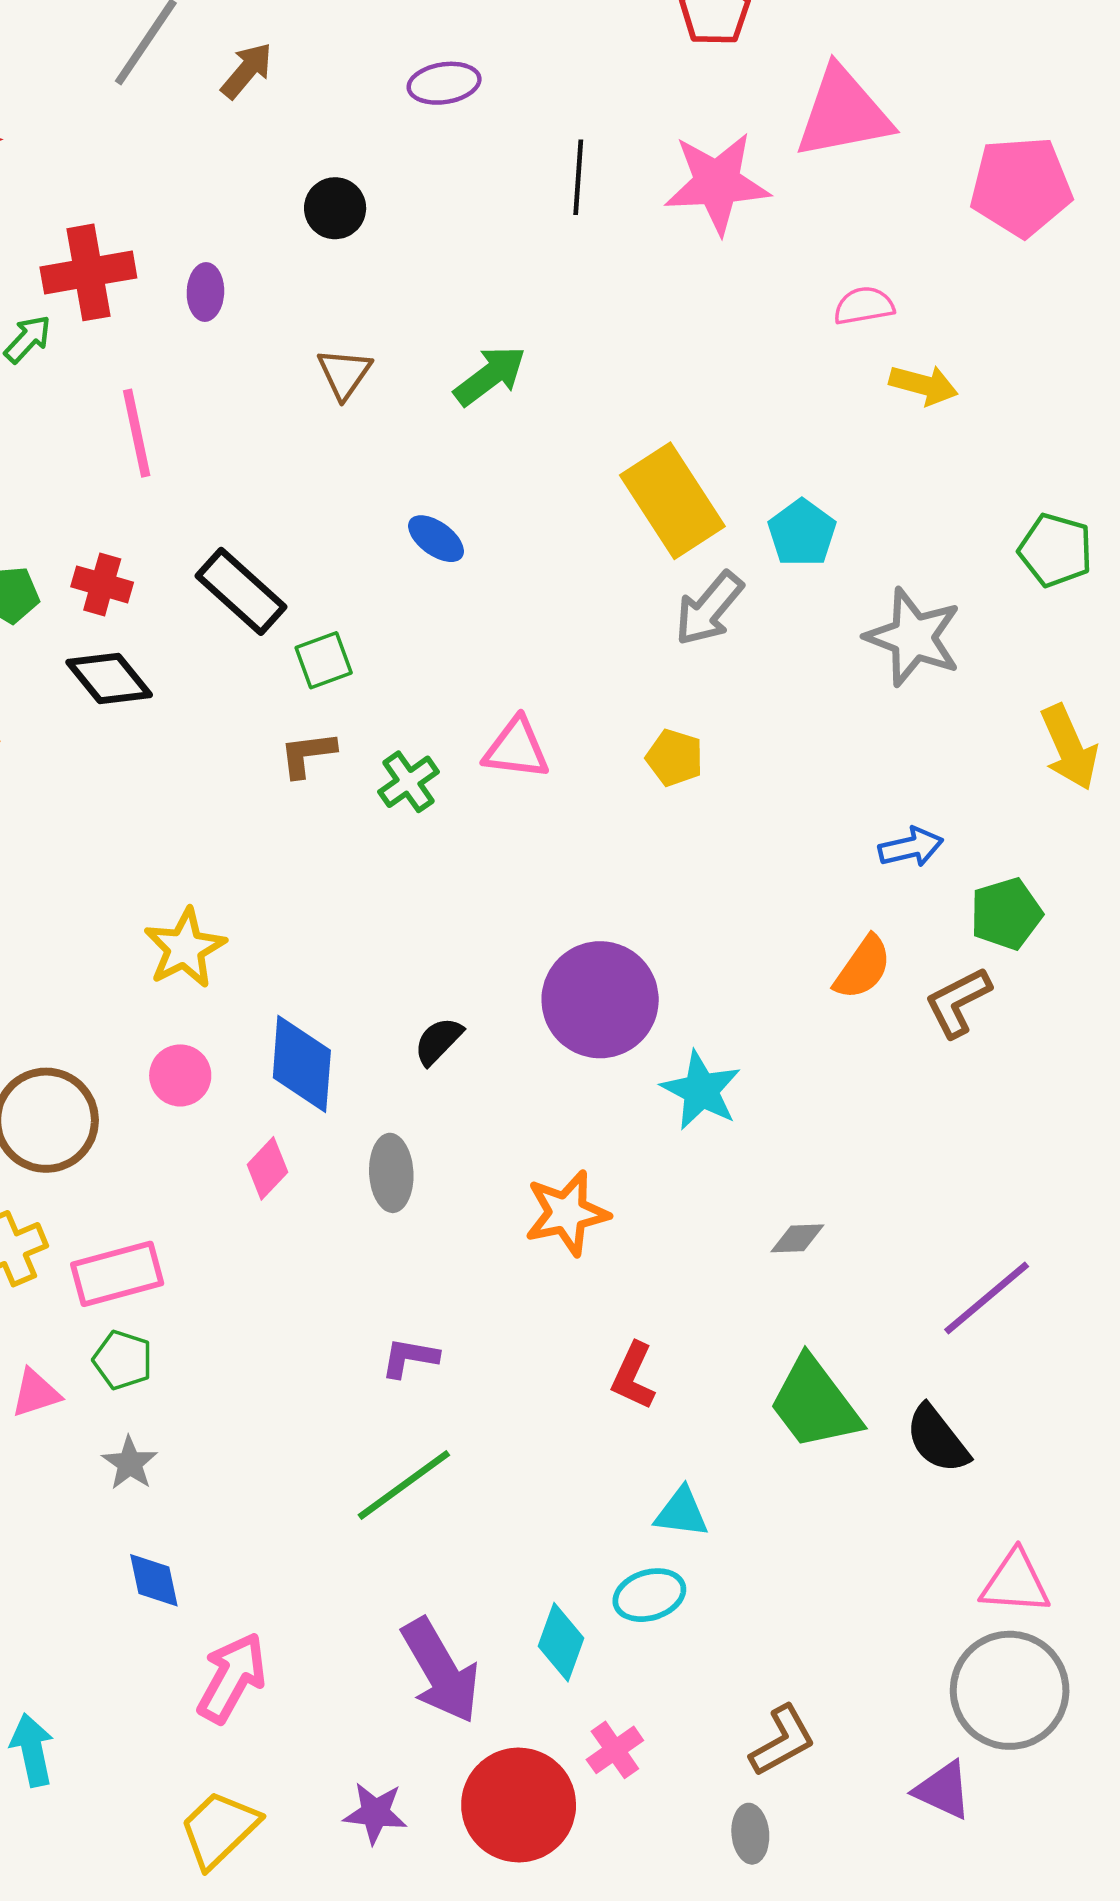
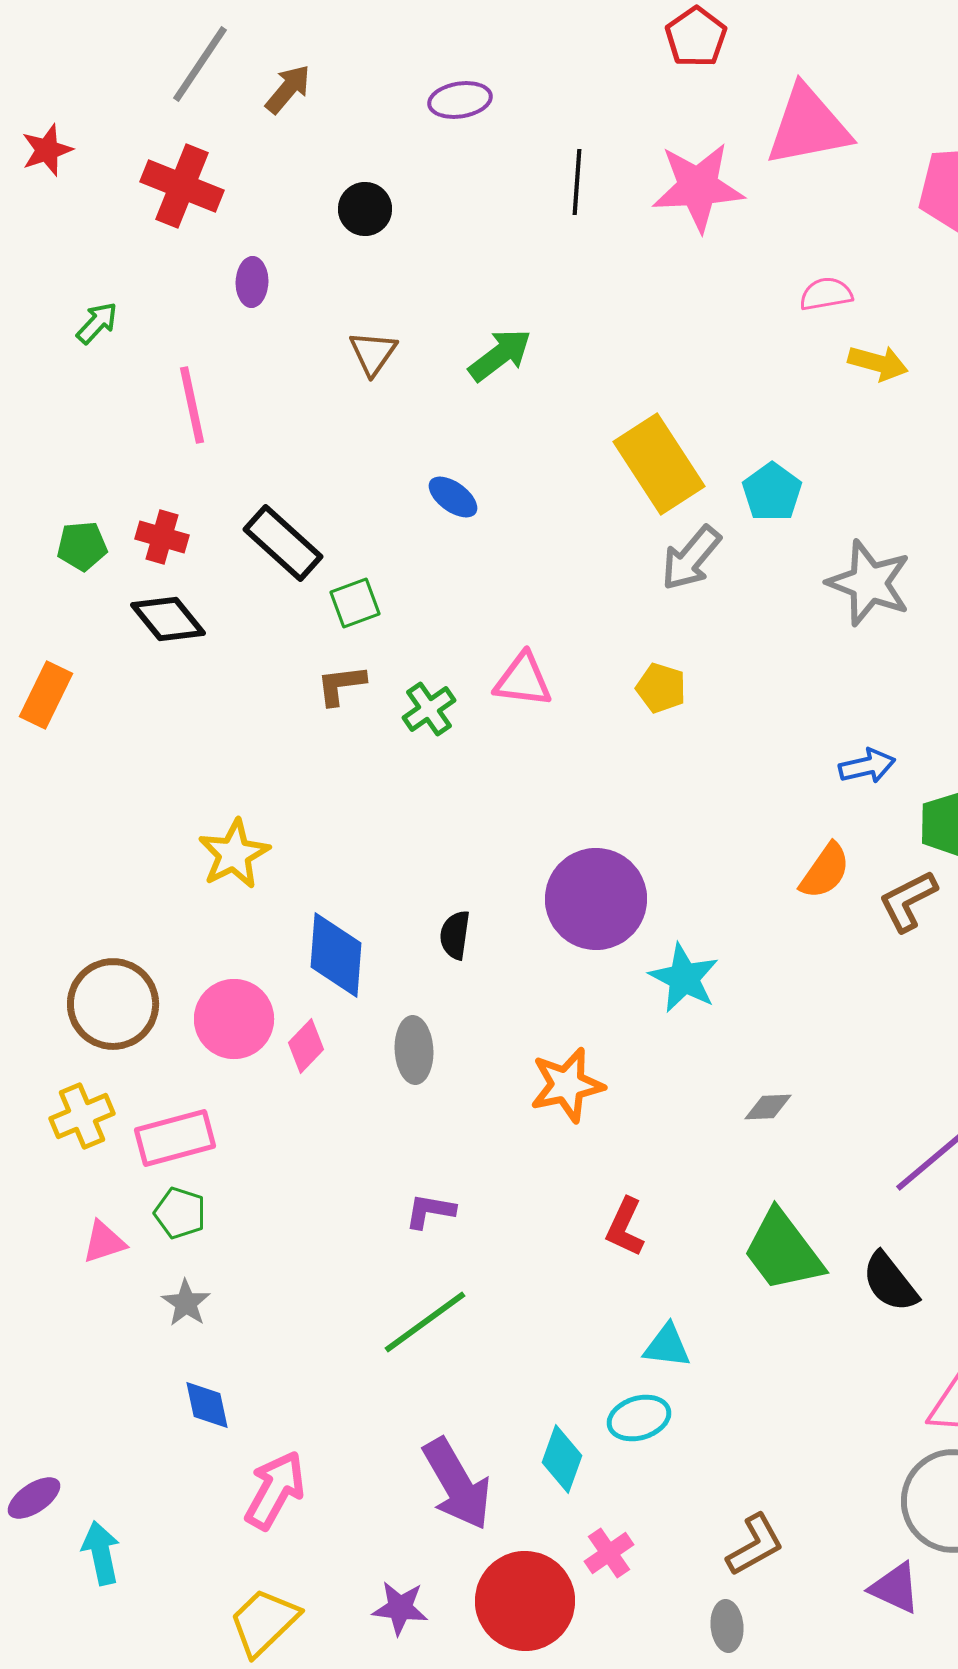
red cross: (88, 272) -> (182, 186), moved, turned 32
black semicircle: (438, 1041) -> (455, 935), turned -36
pink circle: (180, 1075) -> (234, 1019), moved, size x1.5

